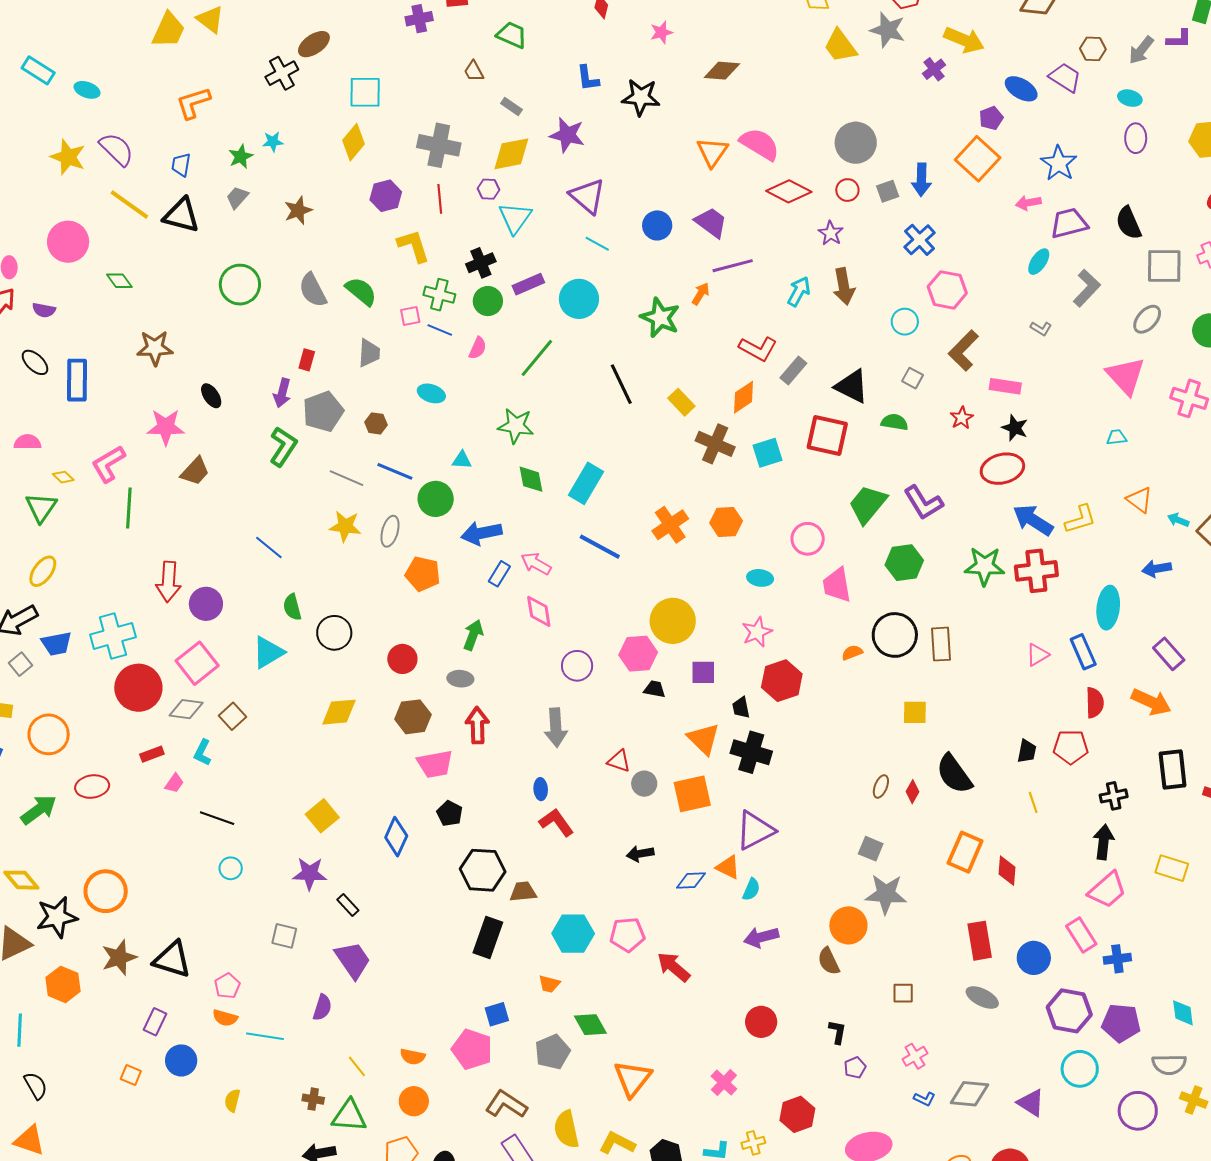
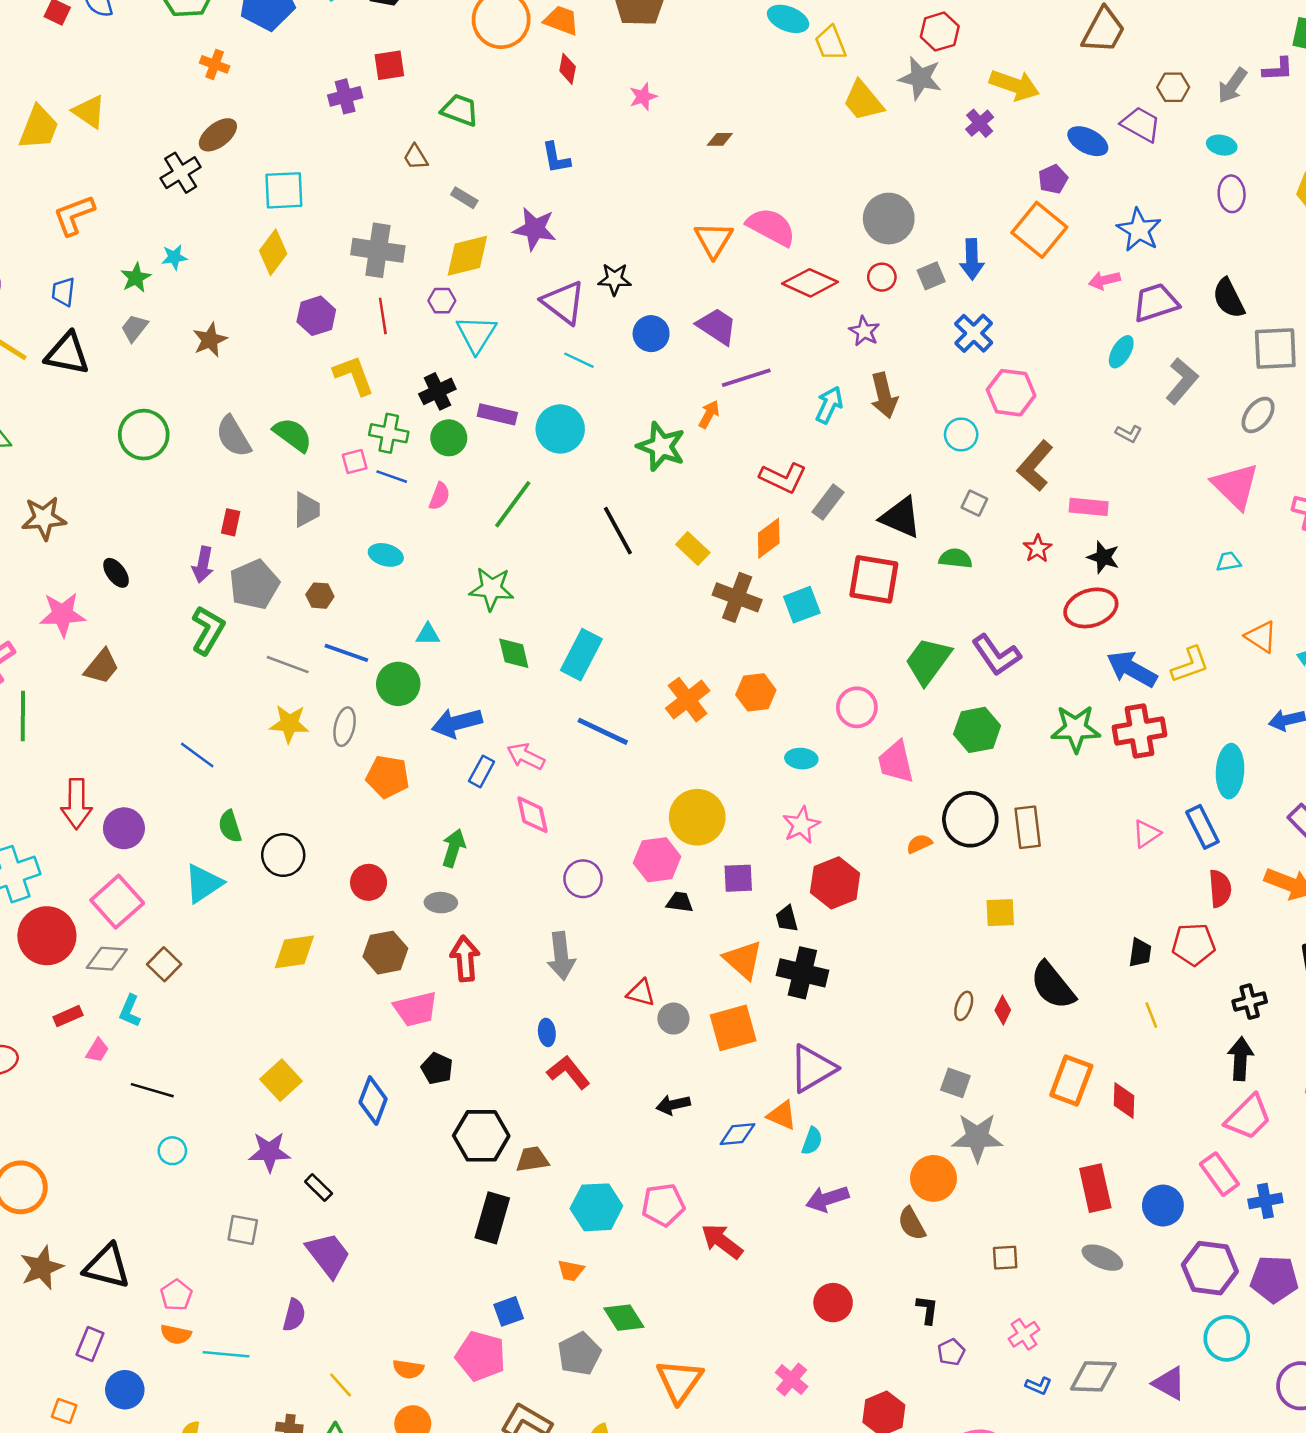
brown diamond: (722, 71) -> (720, 139), size x0.6
black star: (641, 97) -> (615, 279), moved, size x0.7
purple rectangle: (528, 284) -> (497, 414), turned 40

